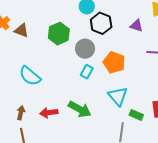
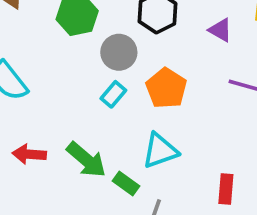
cyan triangle: (118, 96) -> (160, 151), turned 40
green rectangle: (136, 115) -> (126, 184), moved

